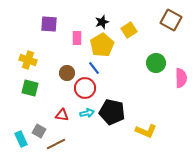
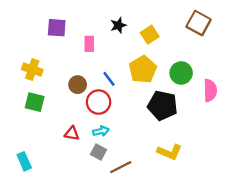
yellow pentagon: (102, 45) -> (143, 70), moved
black pentagon: (112, 112) -> (162, 106), moved
gray square: (39, 131) -> (99, 152), moved
brown line: (56, 144) -> (121, 167), moved

